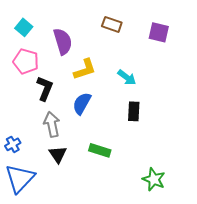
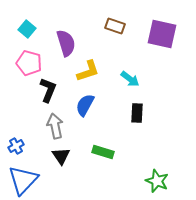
purple square: (159, 32) -> (162, 34), size x1.4

